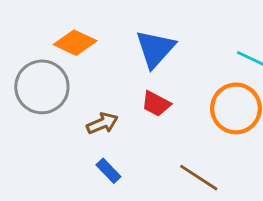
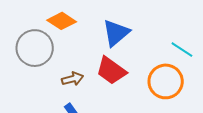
red trapezoid: (156, 104) -> (111, 71), size x1.5

